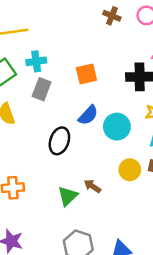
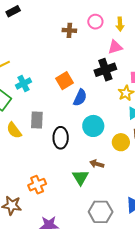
gray rectangle: (42, 89) -> (37, 120), moved
blue semicircle: (88, 115) -> (80, 98), moved
cyan circle: (117, 127) -> (93, 126), moved

